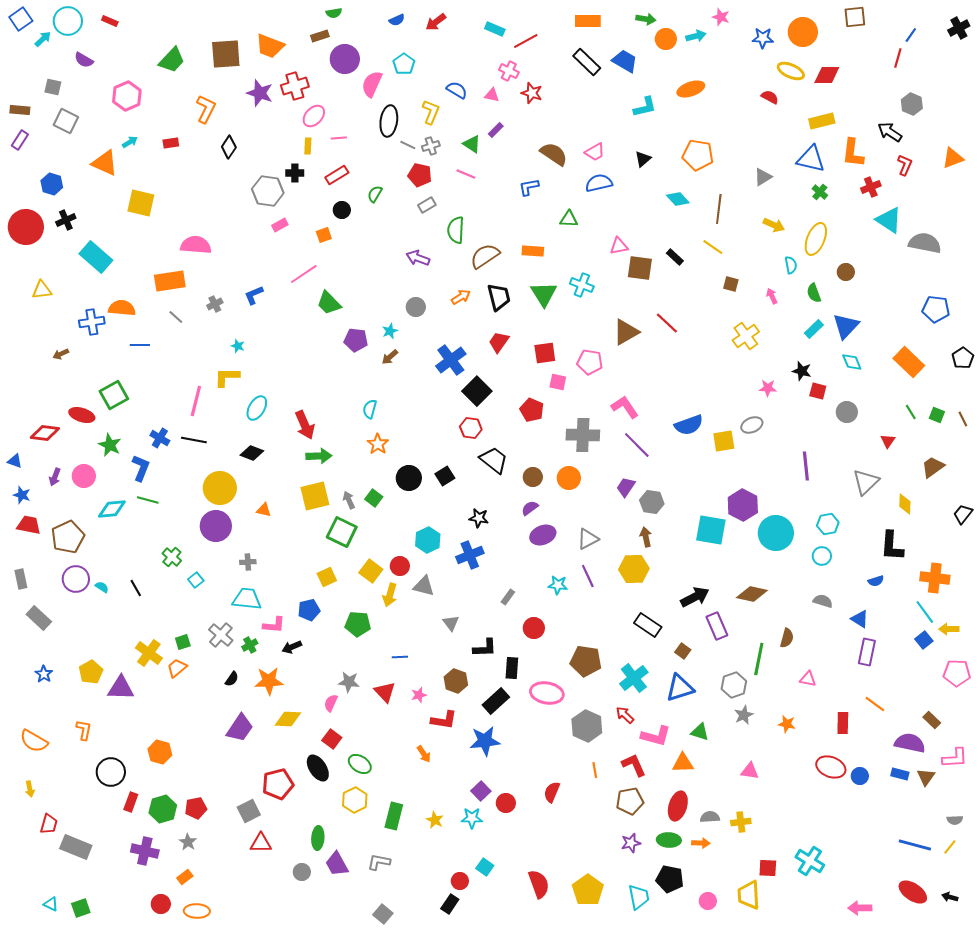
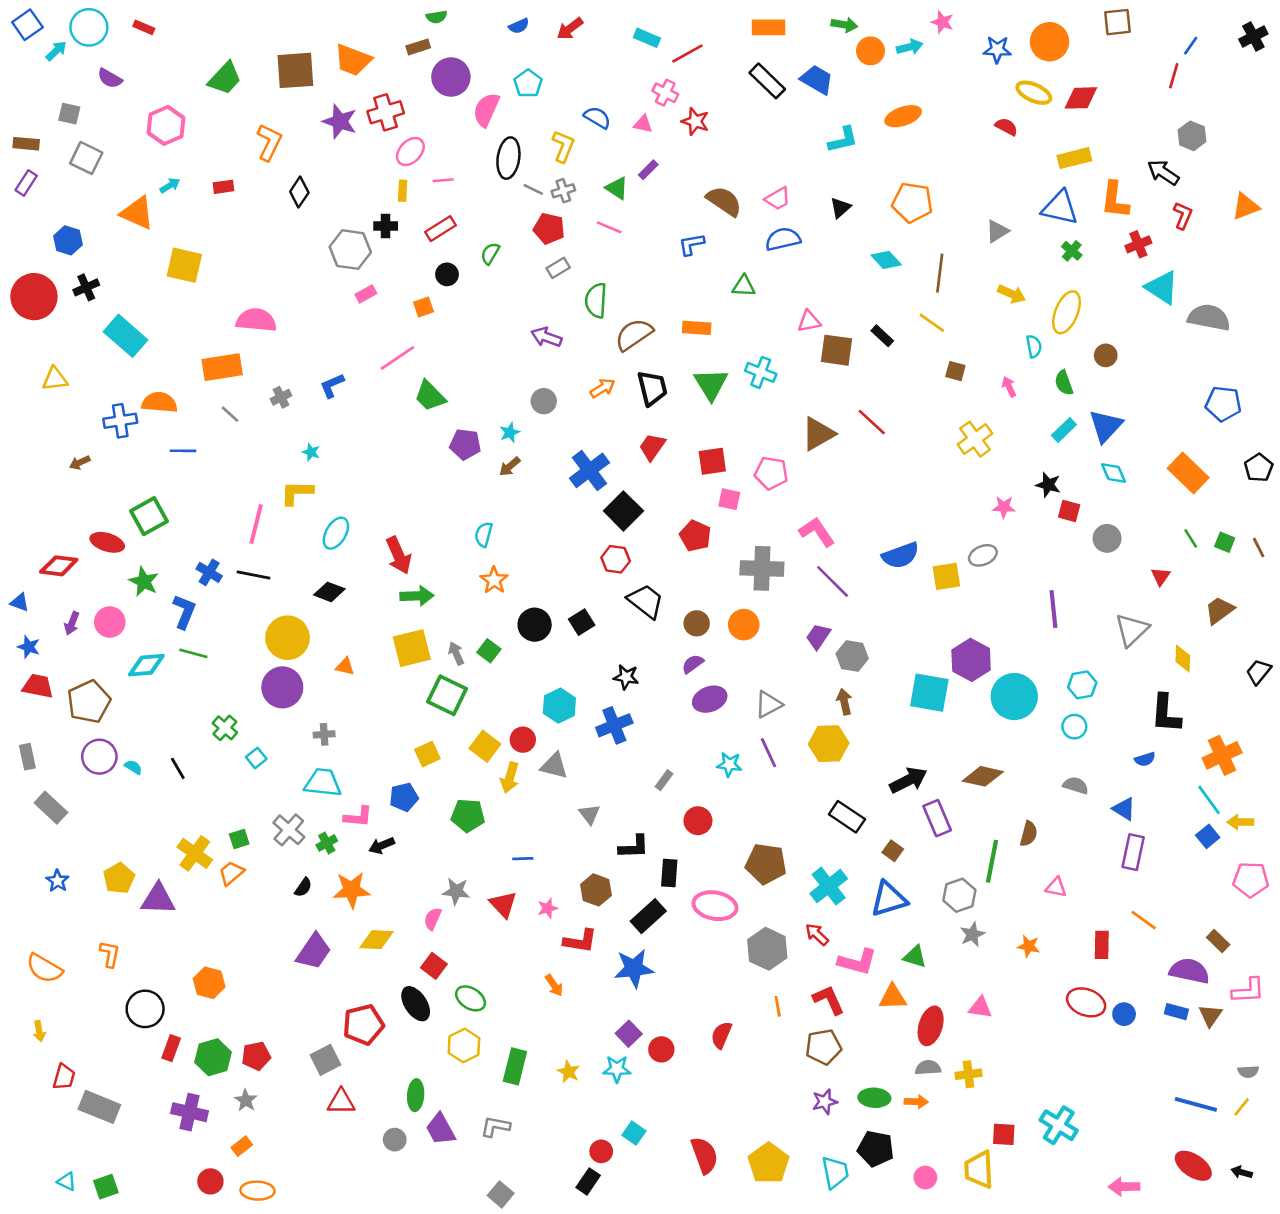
orange cross: (935, 578) -> (1222, 755), turned -32
red ellipse: (678, 806) -> (931, 1026), moved

